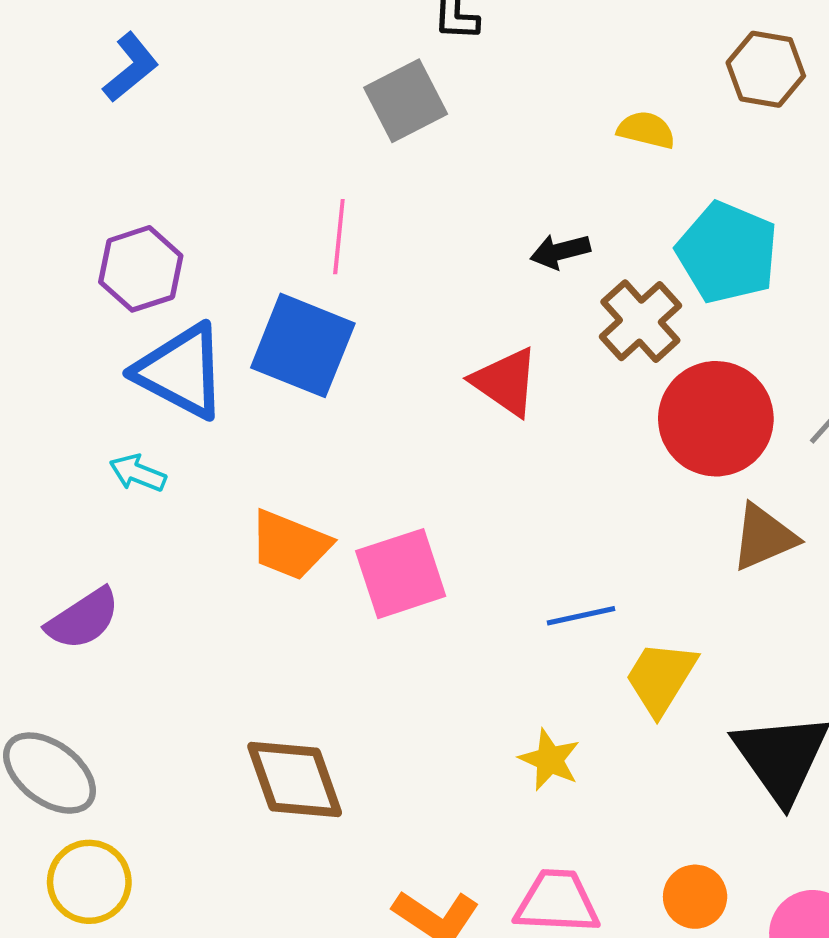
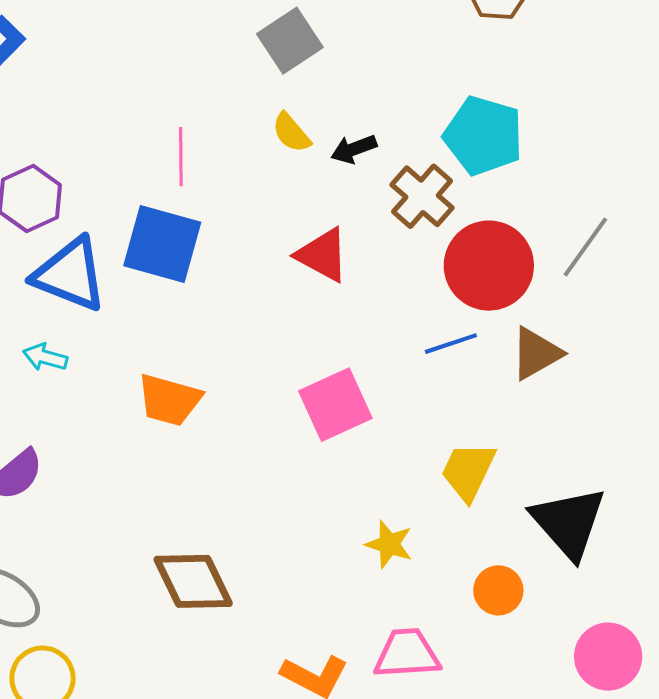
gray square: (406, 101) -> (290, 41), moved
yellow semicircle: (646, 130) -> (291, 133), moved, turned -138
pink square: (401, 574) -> (335, 405), moved
blue line: (581, 616) -> (451, 344), moved
orange circle: (695, 897) -> (498, 590), moved

